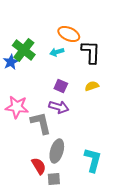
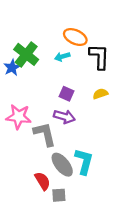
gray ellipse: (57, 151) -> (62, 165), turned -55
cyan L-shape: (93, 160) -> (84, 161), moved

